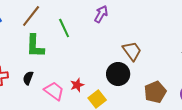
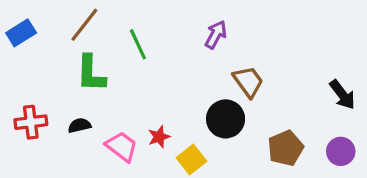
purple arrow: (101, 14) -> (216, 35), moved
black semicircle: (28, 78) -> (79, 125), turned 56

